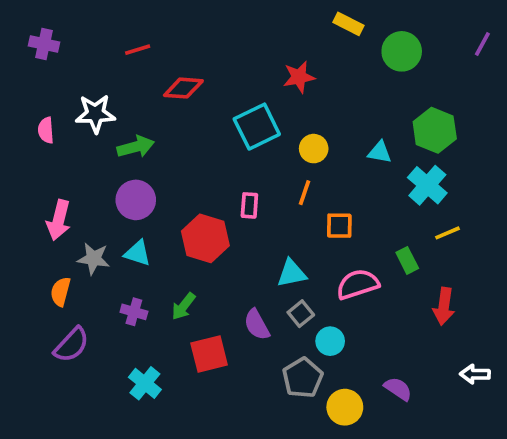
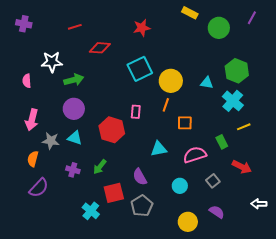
purple line: (482, 44) -> (252, 18), moved
red star: (299, 77) -> (142, 28), moved
pink semicircle: (46, 130) -> (27, 81), moved
yellow circle: (314, 149) -> (171, 81), size x1.5
red arrow: (444, 306) -> (242, 167), turned -72
gray square: (301, 314) -> (213, 181), moved
gray pentagon: (303, 378) -> (142, 206), moved
cyan cross: (145, 383) -> (91, 211), moved

